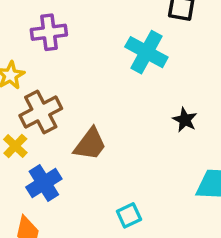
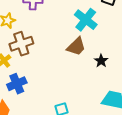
brown trapezoid: (90, 144) -> (76, 47), moved

